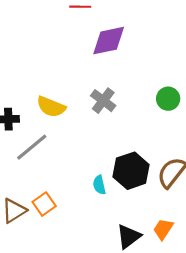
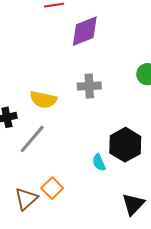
gray cross: (103, 101) -> (89, 86), turned -30

